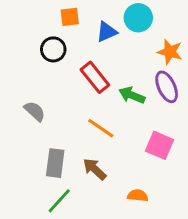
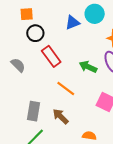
orange square: (70, 17) -> (27, 14), moved
red rectangle: (95, 77) -> (51, 56), moved
gray semicircle: (35, 111) -> (18, 65), moved

